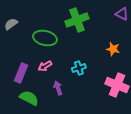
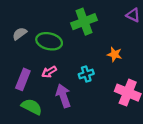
gray semicircle: (11, 24) -> (20, 34), moved
orange star: (113, 49) -> (115, 54), moved
purple arrow: (58, 88) -> (63, 96), size x1.5

